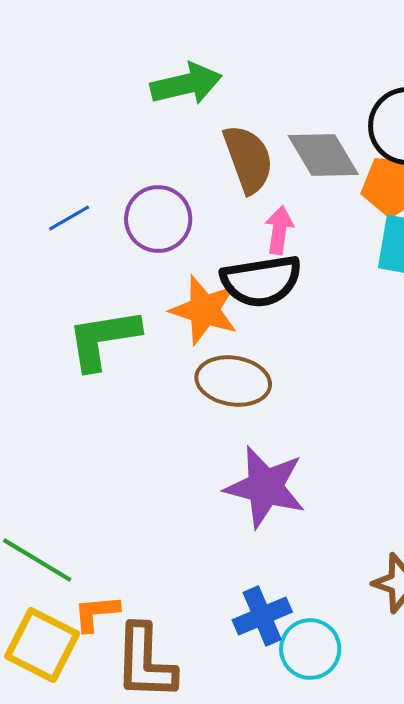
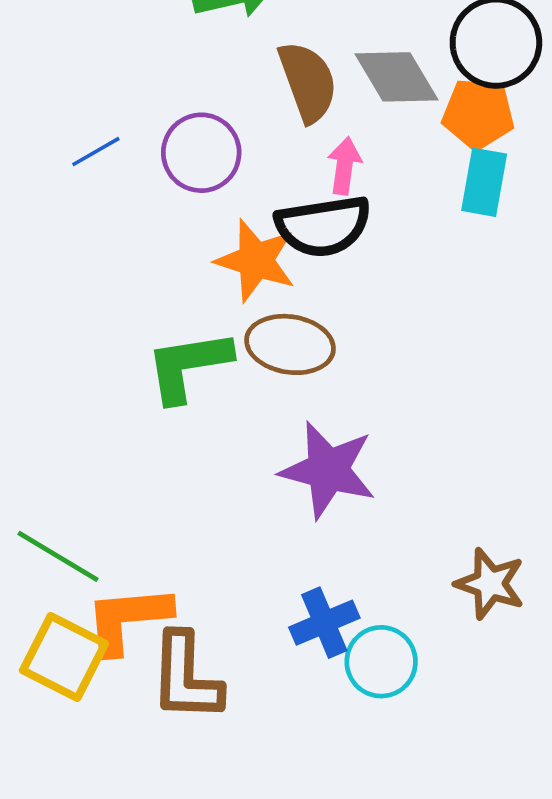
green L-shape: (103, 339) -> (188, 366), moved
orange L-shape: (96, 613) -> (128, 619), size x1.6

